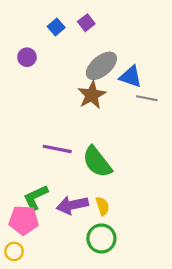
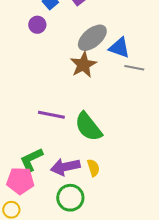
purple circle: (27, 57) -> (37, 25), moved
green circle: (101, 238) -> (70, 198), moved

